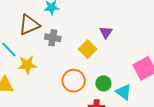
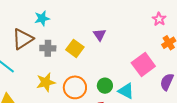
yellow square: (88, 49) -> (75, 48), moved
yellow star: (27, 65) -> (46, 82), moved

